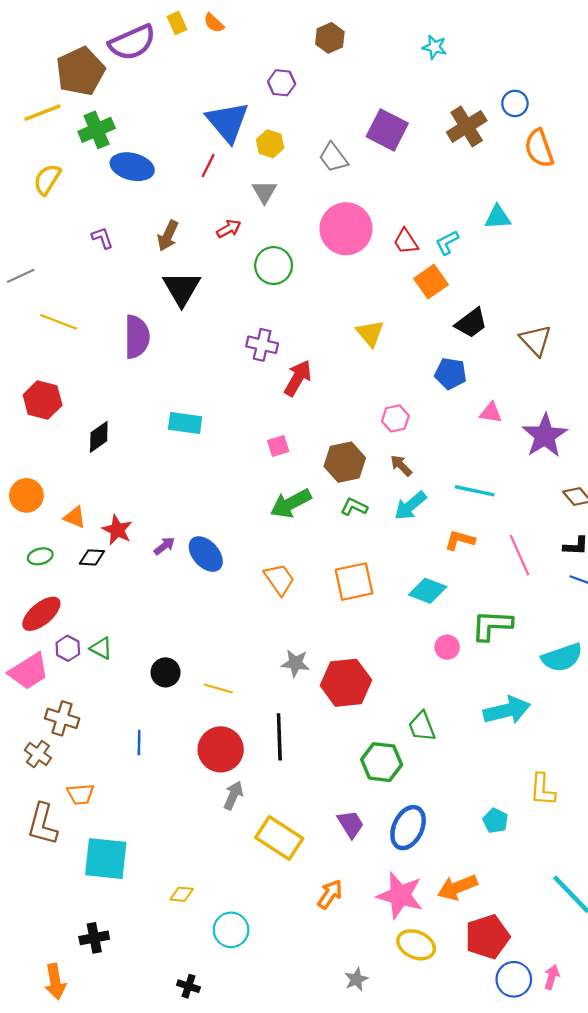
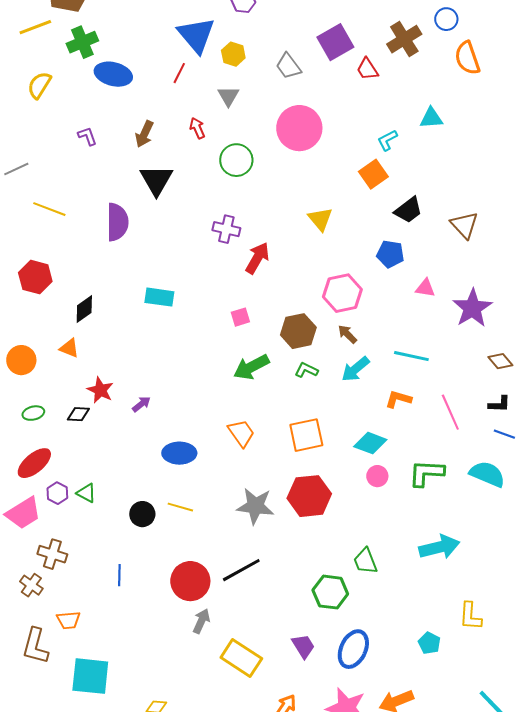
purple square: (387, 130) -> (335, 42), turned 33
red arrow: (229, 229) -> (197, 128), turned -85
red trapezoid: (406, 241) -> (367, 69), moved
pink hexagon: (395, 418) -> (342, 293), size x1.6
orange triangle: (75, 517) -> (69, 348), moved
blue ellipse: (206, 554) -> (179, 453), moved, turned -48
pink circle: (447, 647) -> (377, 476), moved
cyan semicircle: (562, 657) -> (487, 474), moved, turned -138
gray star: (295, 663) -> (255, 506), size x1.5
red hexagon: (346, 683) -> (309, 496), moved
yellow line: (218, 688) -> (180, 507), moved
black line: (279, 737) -> (241, 570), turned 63

